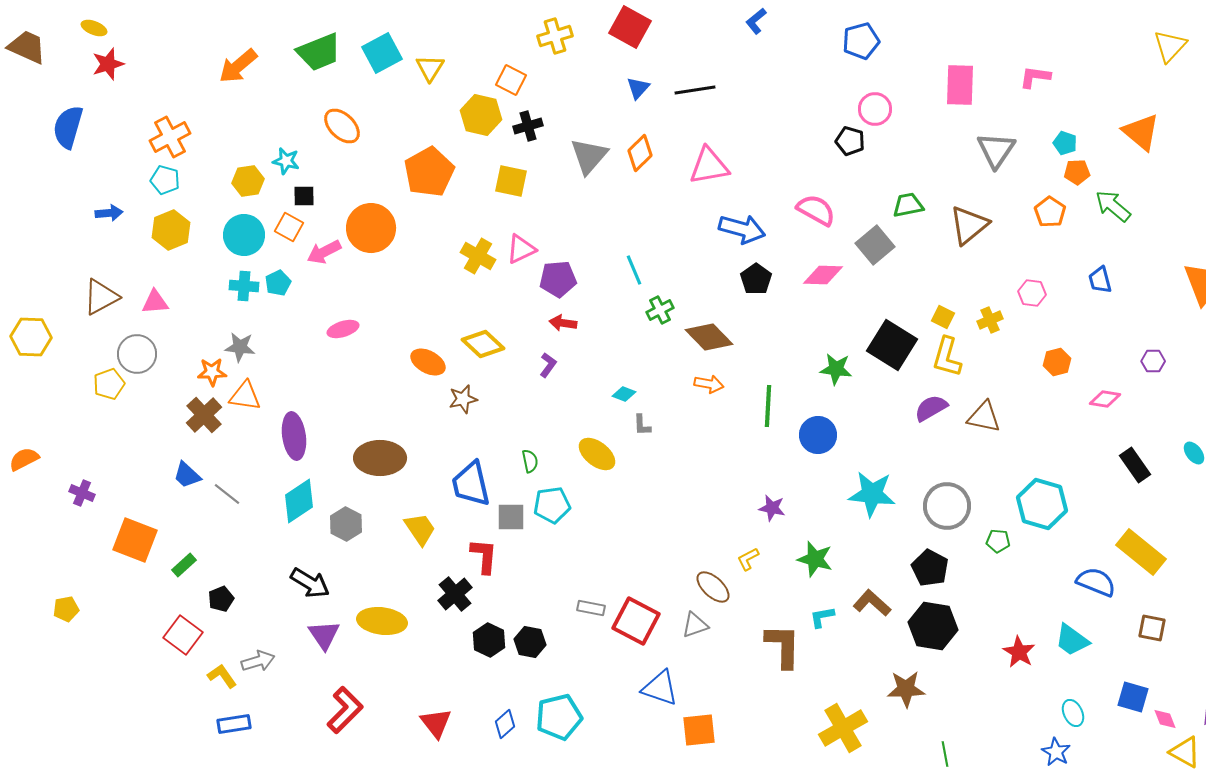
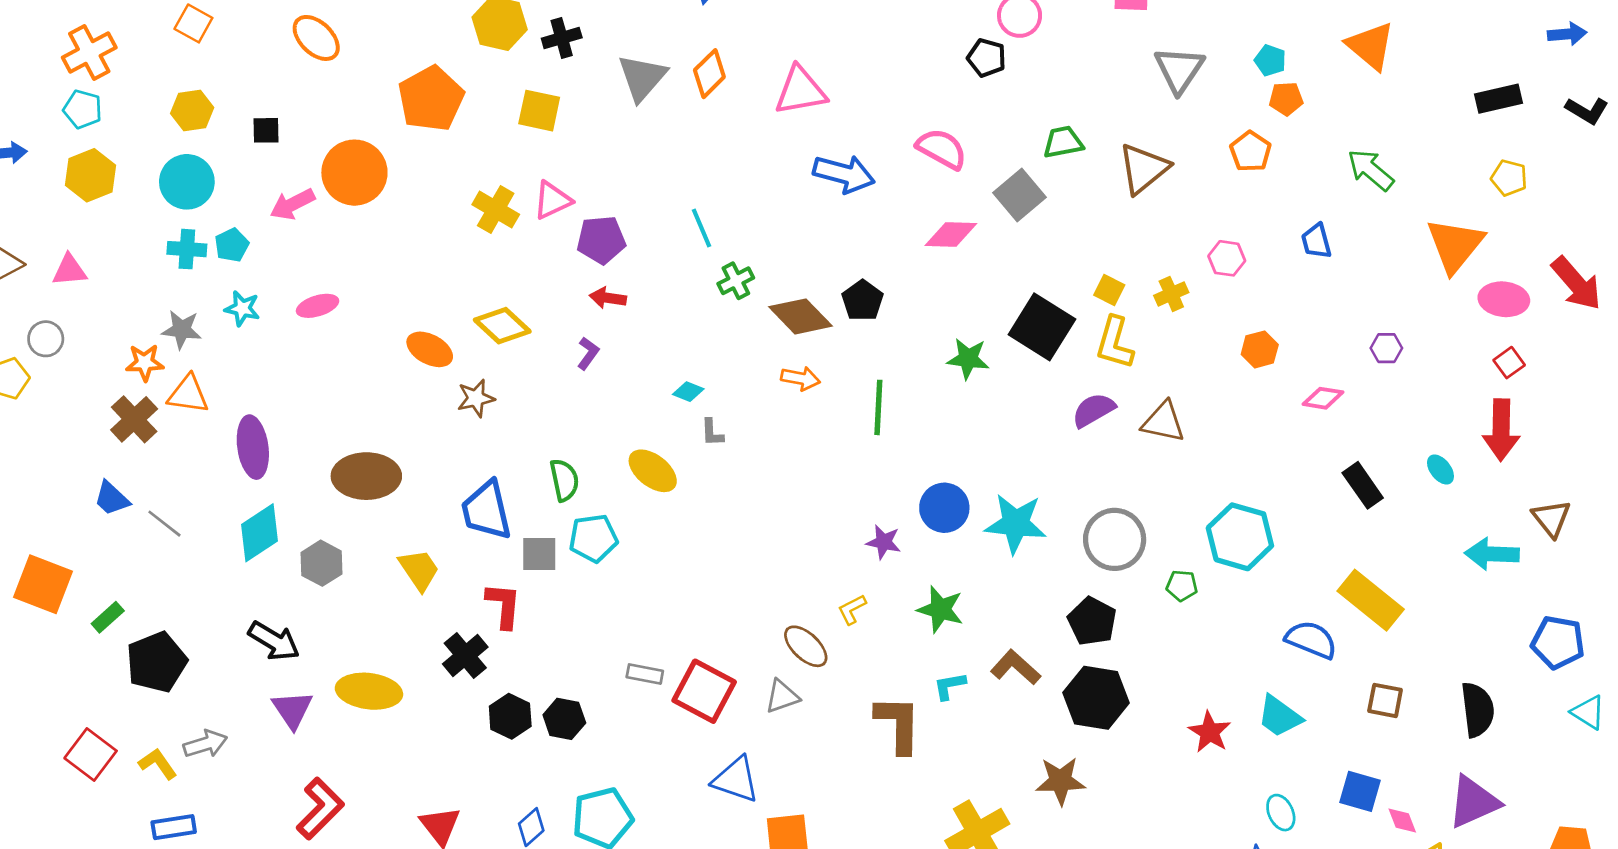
cyan star: (286, 161) -> (242, 308), moved
green arrow: (1113, 206) -> (1371, 170), moved
orange square: (289, 227) -> (193, 23), moved
black pentagon: (756, 279) -> (863, 301), moved
gray circle: (137, 354) -> (46, 339), size x0.7
blue circle: (818, 435) -> (944, 508), moved
green semicircle: (530, 461) -> (564, 480), size x1.4
black pentagon: (221, 599) -> (157, 662), size x1.8
red square: (183, 635) -> (91, 755), moved

